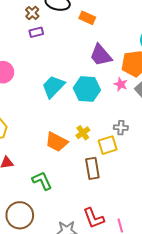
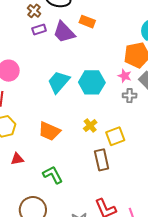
orange rectangle: (87, 18) -> (87, 22), moved
purple trapezoid: (101, 55) -> (64, 32), moved
gray cross: (121, 128) -> (130, 96), moved
orange trapezoid: (57, 142) -> (49, 131), moved

